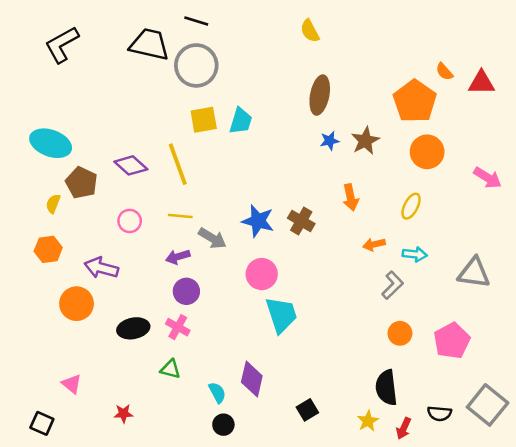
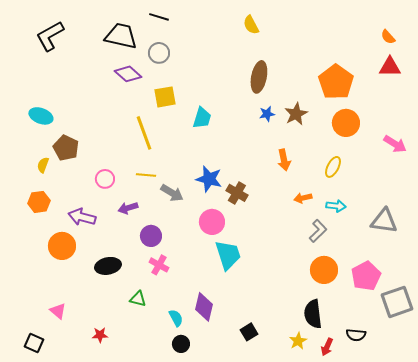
gray circle: (196, 65) -> (159, 53), size x0.6
orange semicircle: (444, 72) -> (388, 37), moved
cyan trapezoid: (241, 121) -> (202, 118), moved
cyan ellipse: (51, 143) -> (41, 116), size x0.7
purple diamond: (131, 165) -> (128, 74), moved
brown cross: (301, 221) -> (237, 193), moved
purple arrow: (178, 257) -> (128, 208), moved
pink cross: (178, 327) -> (159, 265), moved
orange circle: (400, 333) -> (324, 270), size x1.4
gray square: (488, 405) -> (397, 302), moved, turned 32

